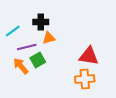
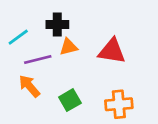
red triangle: (89, 56) -> (112, 51), moved
green square: (38, 60) -> (70, 100), moved

